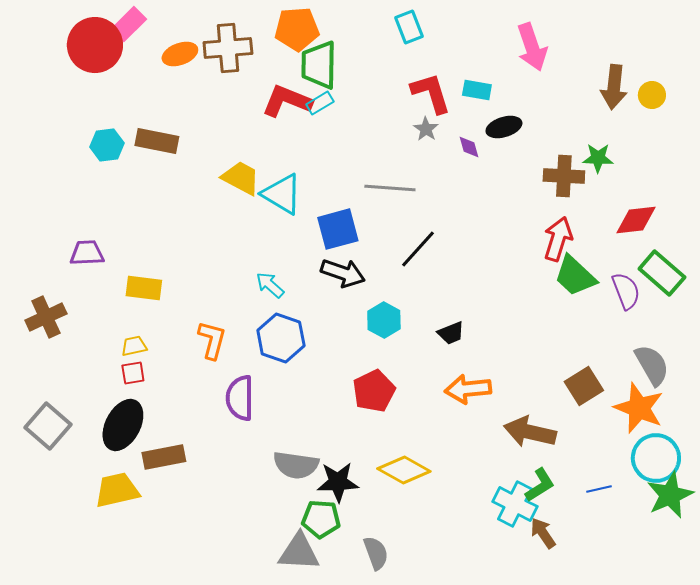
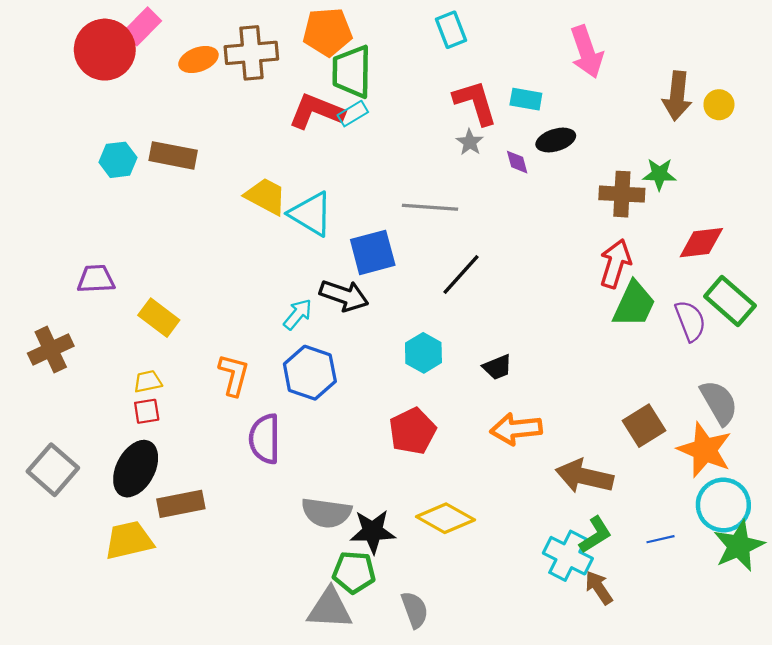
black arrow: (343, 273) -> (344, 295), moved
green trapezoid: (575, 276) -> (634, 304), turned -108
cyan arrow: (270, 285) -> (298, 314), turned 88
yellow rectangle: (144, 288) -> (159, 318), turned 30

